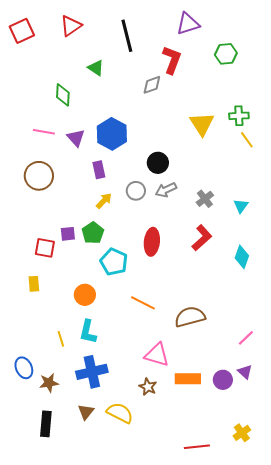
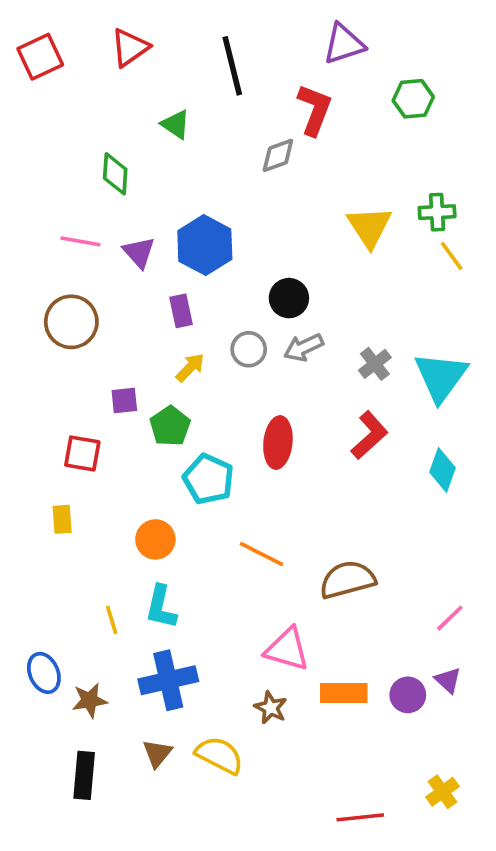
cyan triangle: (241, 206) -> (441, 377), size x2.0
purple square: (68, 234) -> (124, 400), moved

